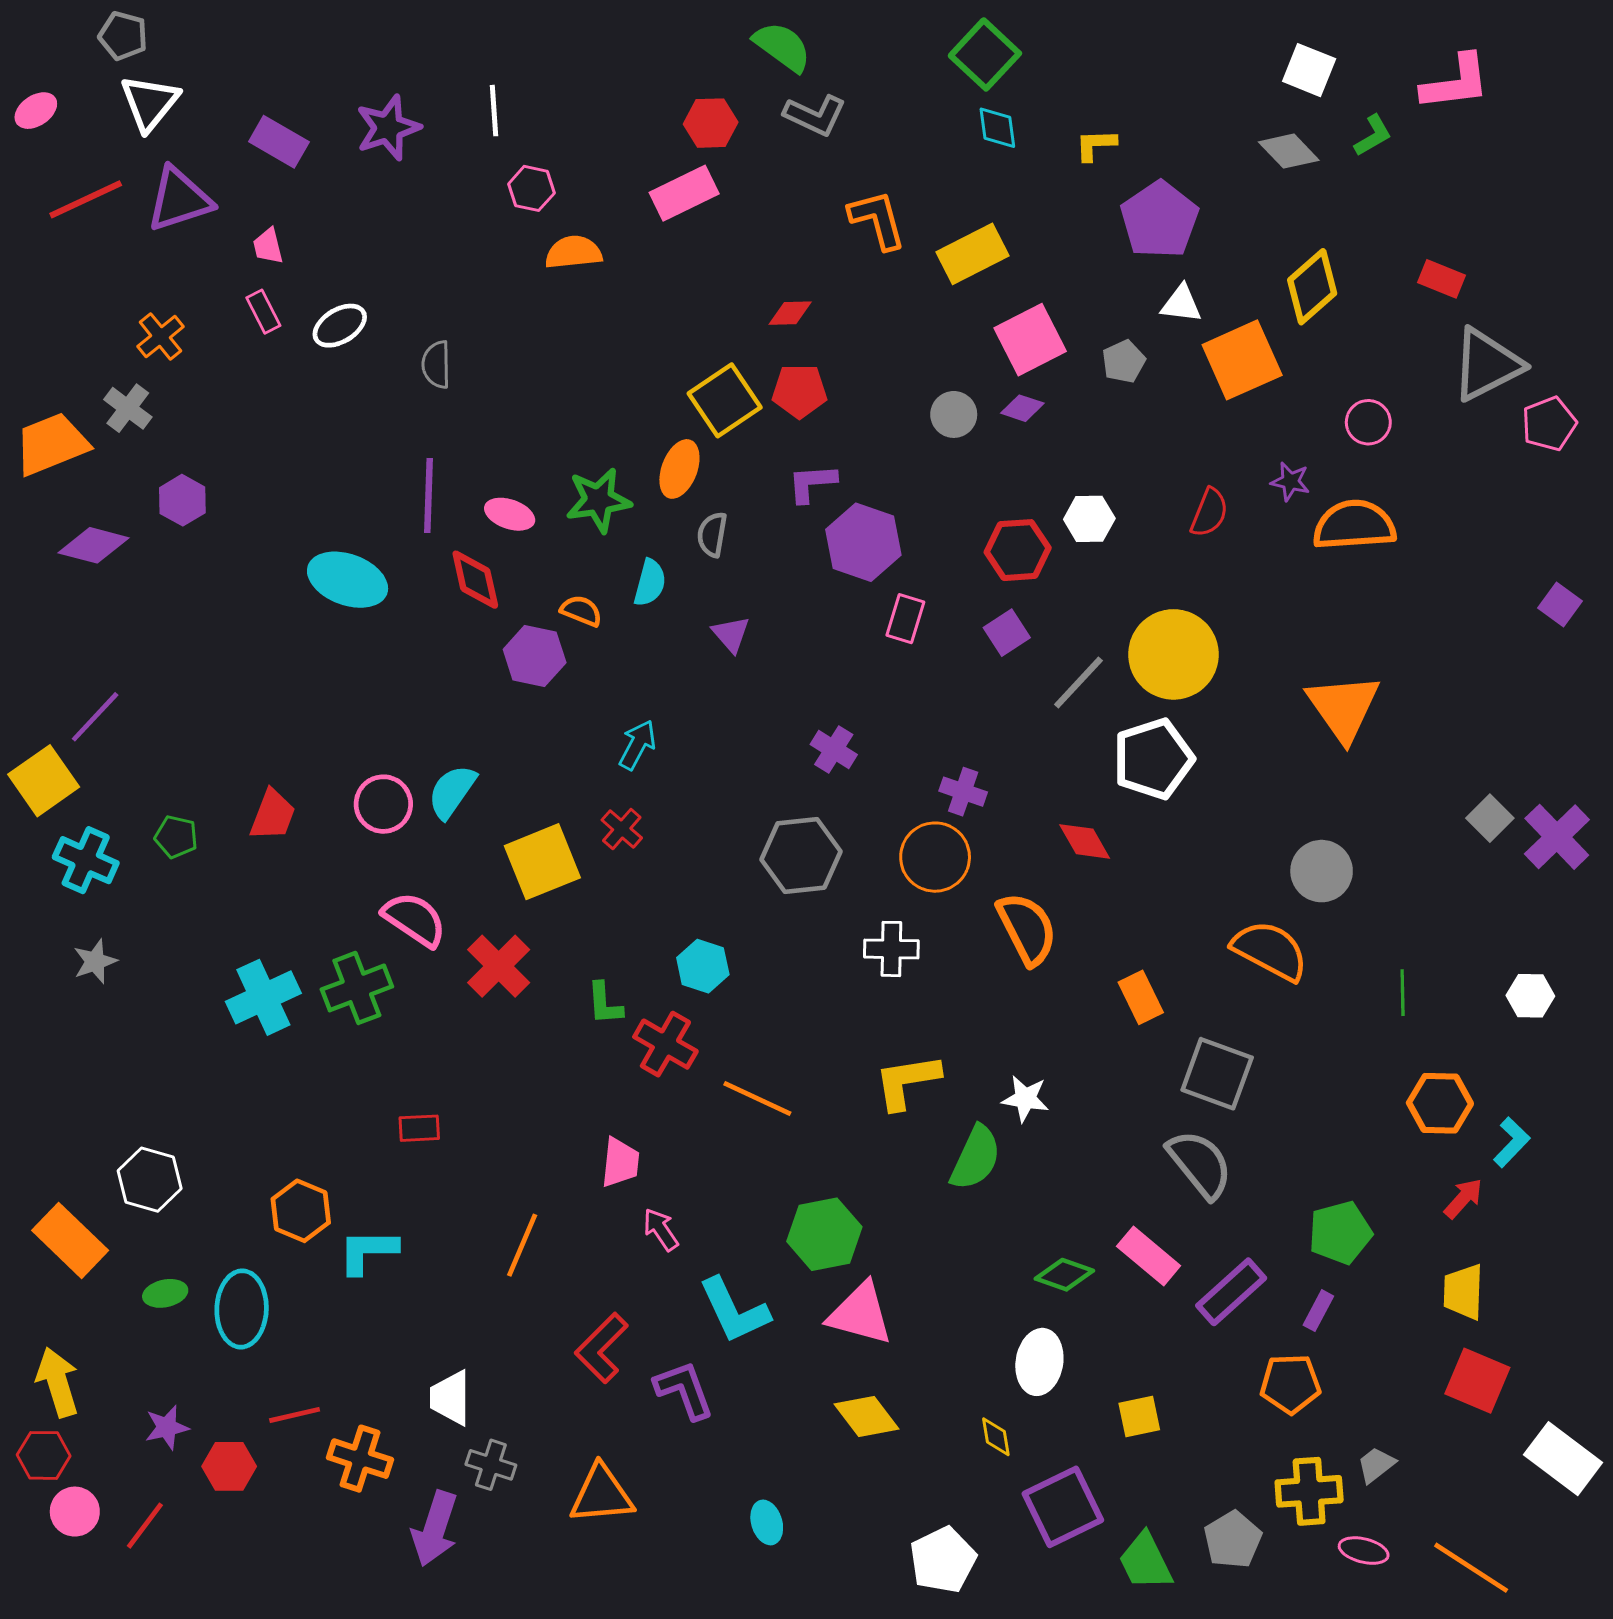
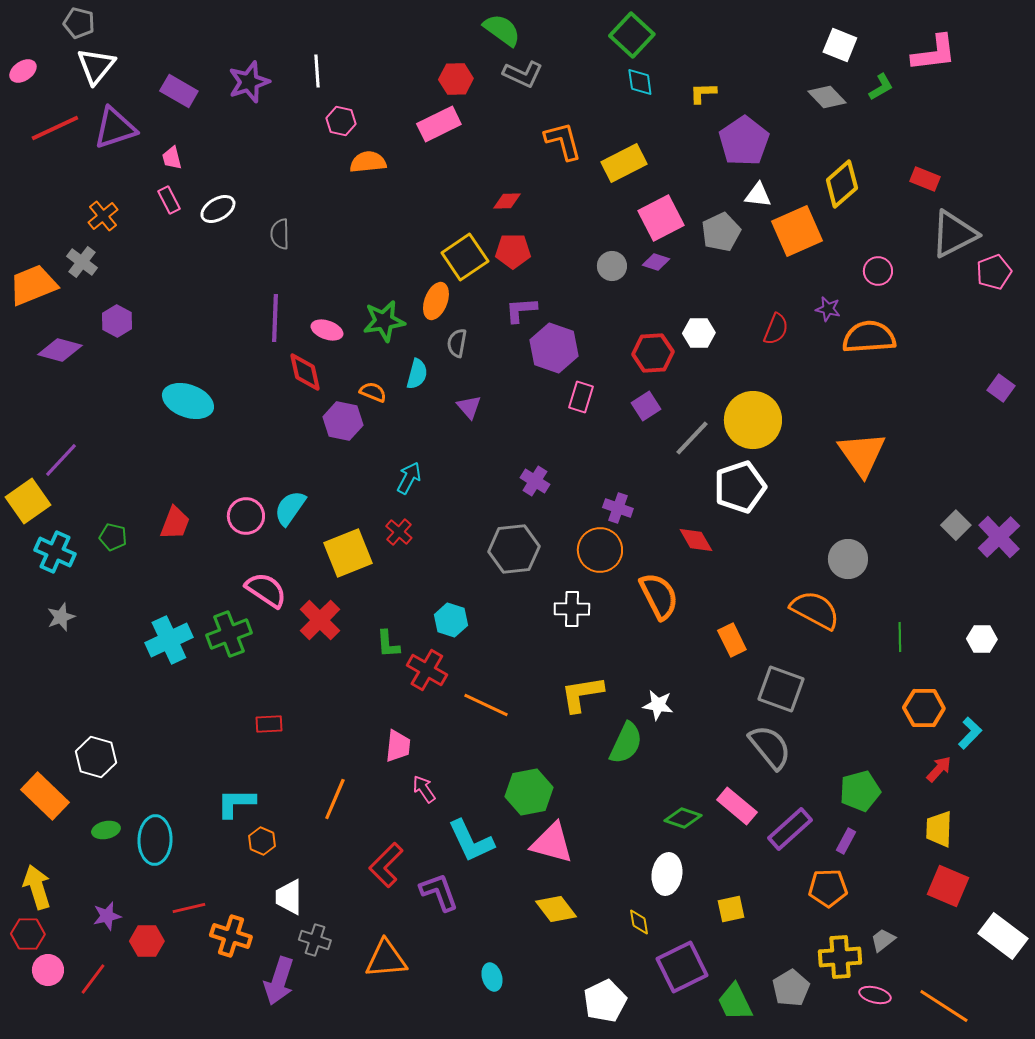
gray pentagon: (1124, 361) -> (721, 232), size x1.4
cyan ellipse: (348, 580) -> (188, 401), moved
orange hexagon: (301, 1211) -> (262, 841), moved, size x0.7

